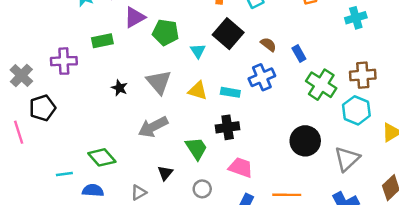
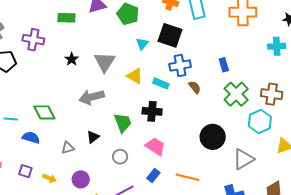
green pentagon: (166, 32) -> (128, 14), moved
black square: (228, 34) -> (170, 35), turned -35
brown semicircle: (268, 44) -> (195, 87), moved
purple cross: (64, 61) -> (33, 40), moved
blue cross: (262, 77) -> (180, 65), moved

